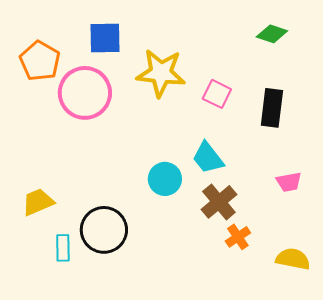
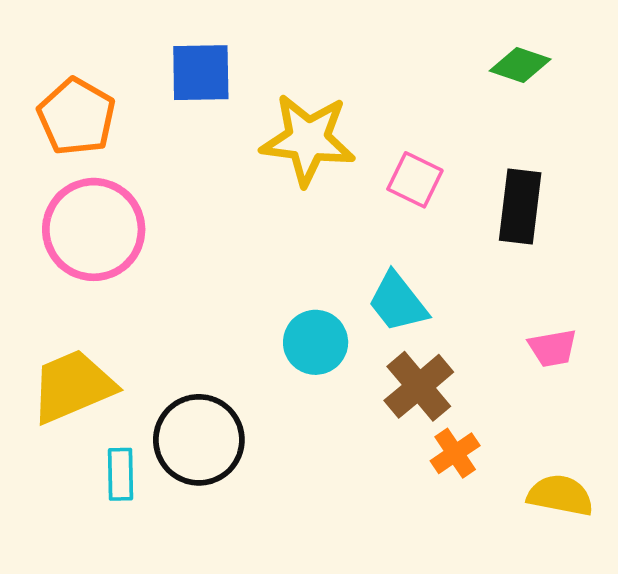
pink circle: (85, 93) -> (94, 229), moved
yellow trapezoid: (38, 202) -> (73, 386), size x1.4

